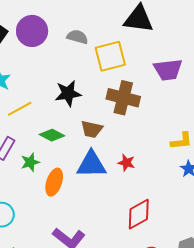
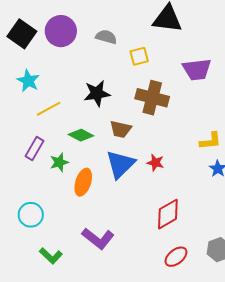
yellow square: (110, 56) -> (139, 56), size x0.6
blue triangle: (91, 164) -> (120, 164), turned -44

